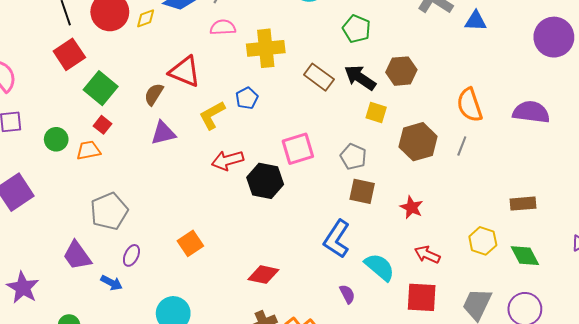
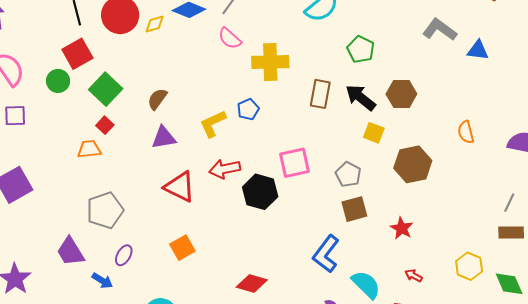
pink semicircle: (223, 27) -> (230, 38), turned -140
red triangle: (185, 72) -> (180, 187), moved
brown rectangle: (319, 77) -> (320, 94), turned 60
orange semicircle: (470, 105) -> (466, 132), size x0.7
green circle: (56, 139) -> (58, 81), moved
gray line: (462, 146) -> (509, 203), moved
brown square: (362, 191) -> (354, 209), turned -32
red arrow: (427, 255) -> (414, 276), size x0.7

